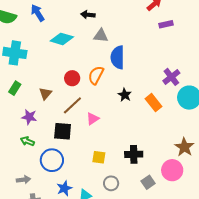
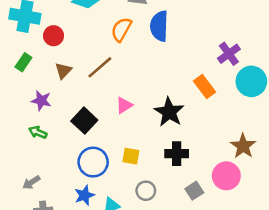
orange semicircle: (96, 75) -> (121, 29), moved
red circle: (72, 78) -> (54, 36), moved
black star: (125, 95) -> (169, 112), moved, size x1.6
brown line: (72, 105) -> (100, 67), moved
black square: (63, 131) -> (84, 121), turned 36
blue circle: (52, 160) -> (93, 162), moved
gray arrow: (23, 180) -> (31, 182), turned 152

